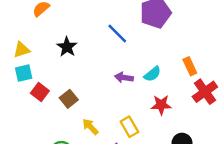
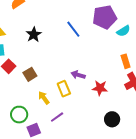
cyan semicircle: (152, 74) -> (123, 31), moved
purple arrow: (124, 78) -> (78, 75), moved
yellow rectangle: (129, 127) -> (64, 89), moved

